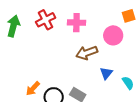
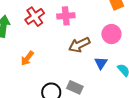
pink circle: (113, 35) -> (111, 34), moved
orange arrow: (33, 89) -> (27, 58), moved

